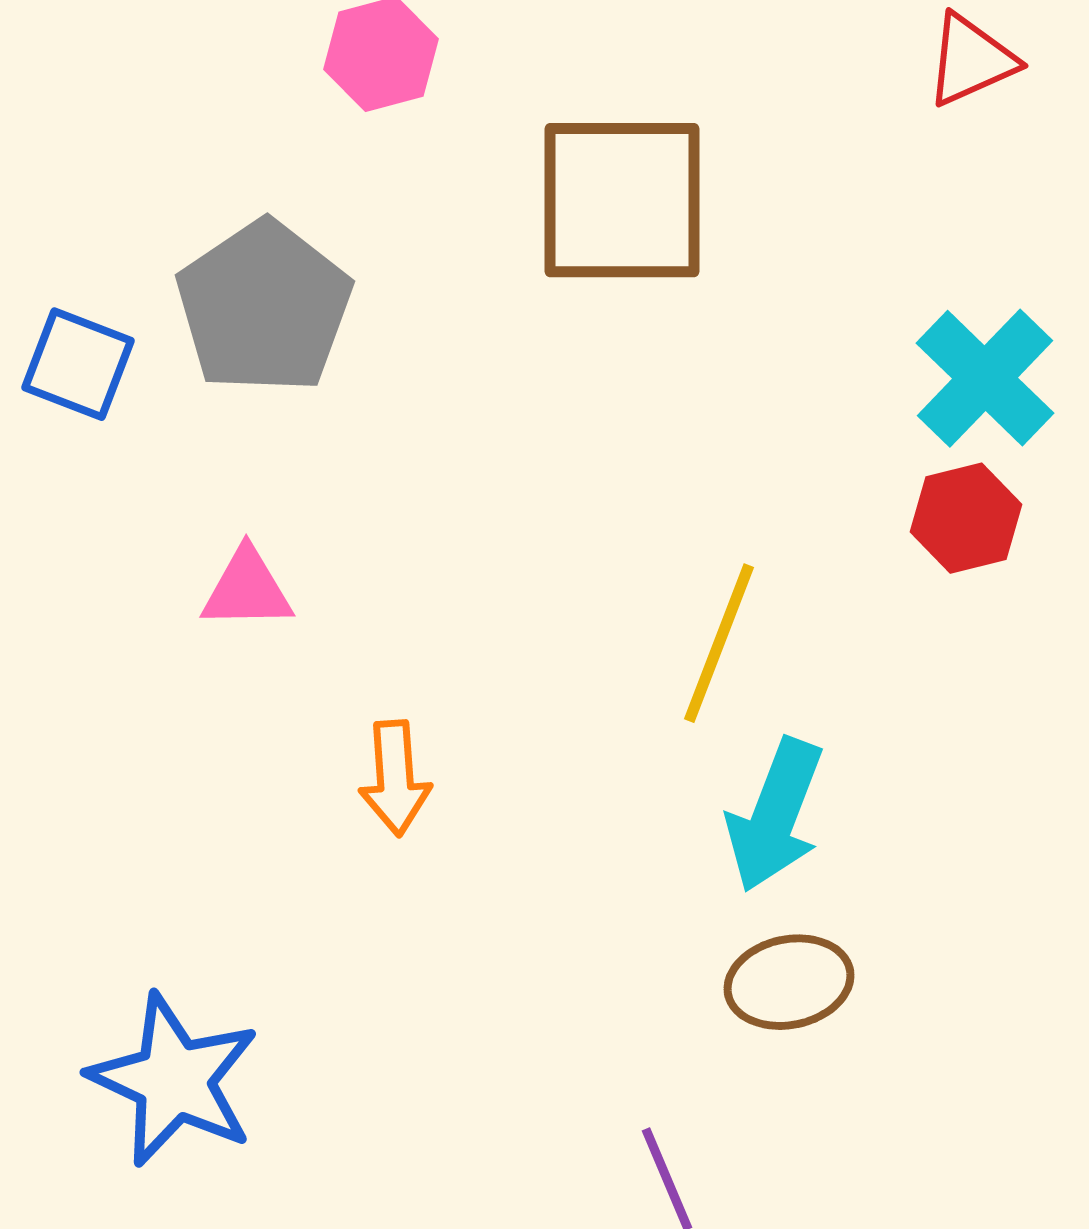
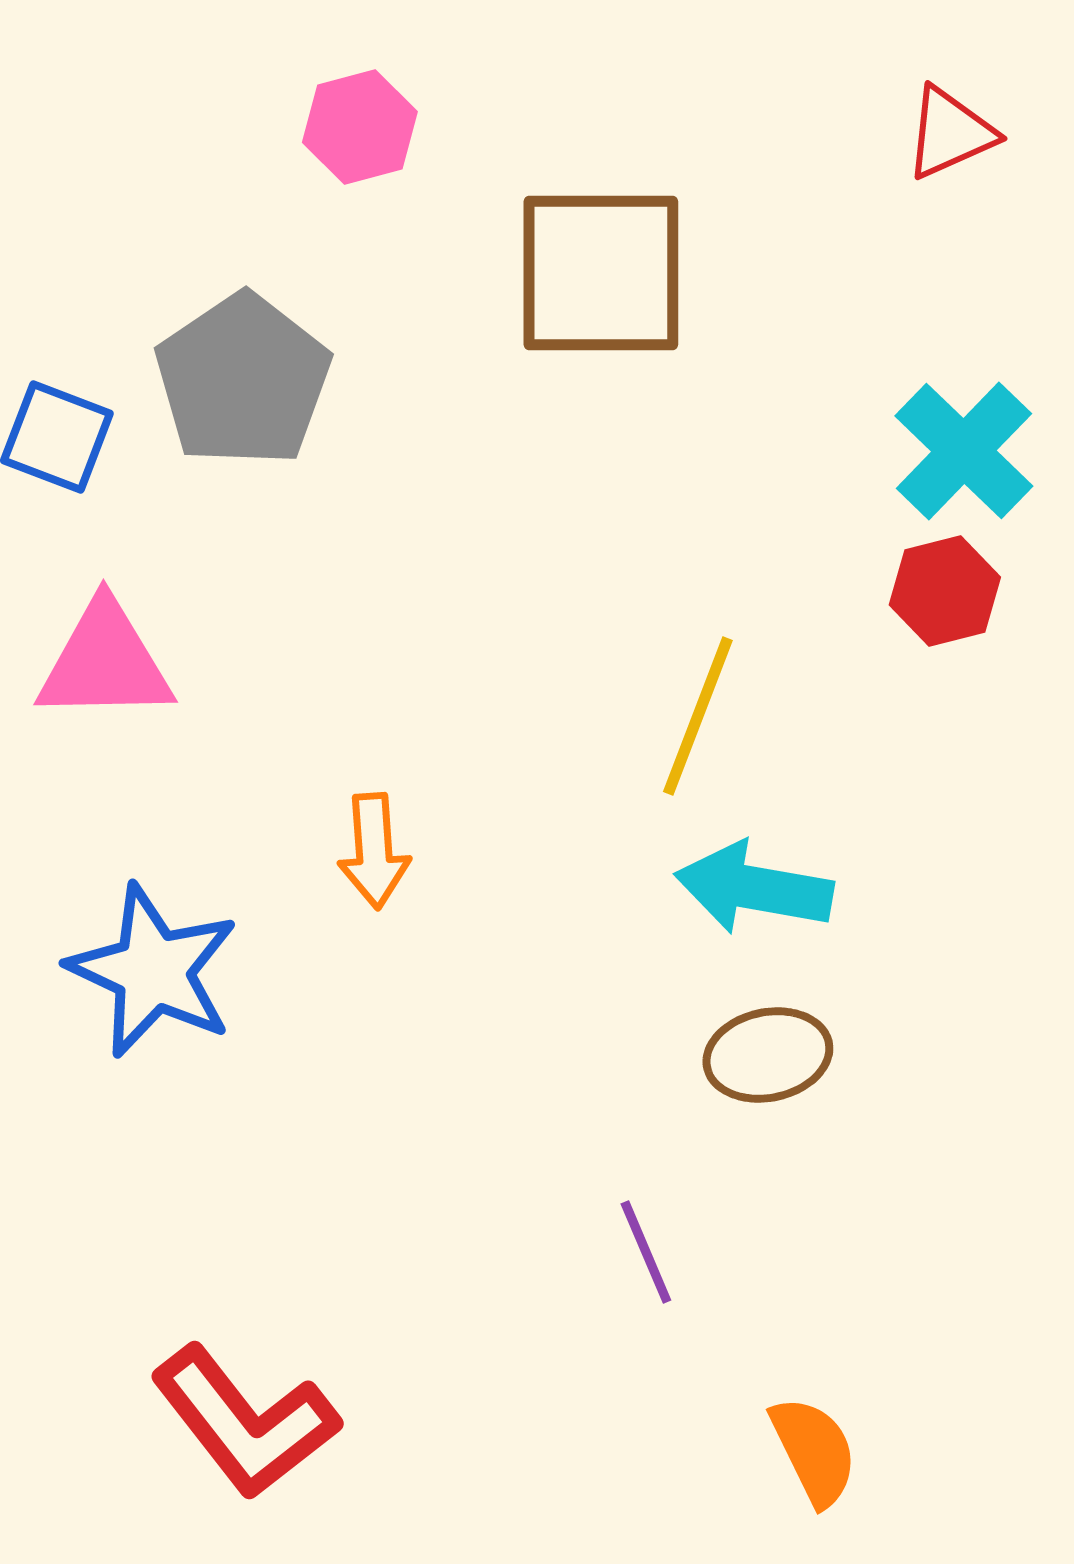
pink triangle: (247, 589) -> (105, 662), moved, size x1.5
cyan arrow: (775, 815) -> (754, 888), turned 79
blue star: (174, 1080) -> (153, 971), moved

